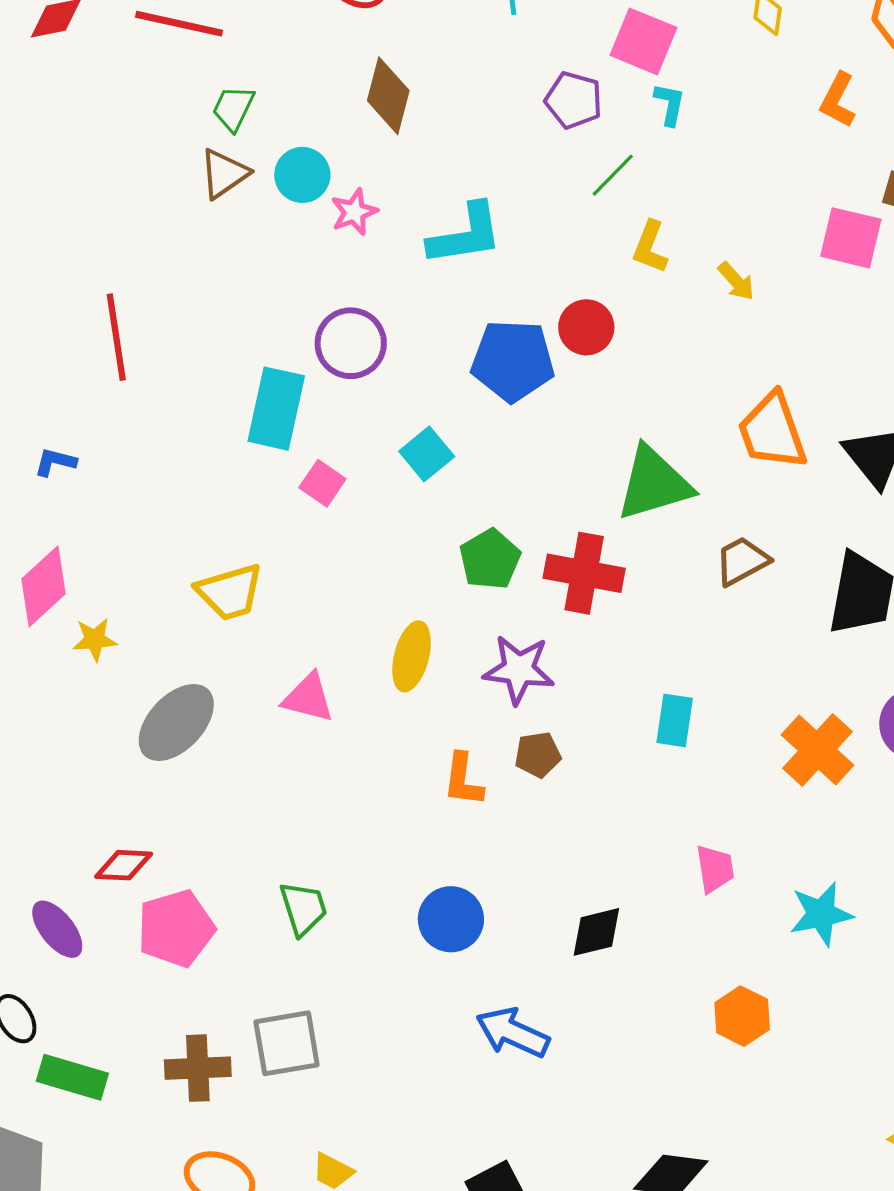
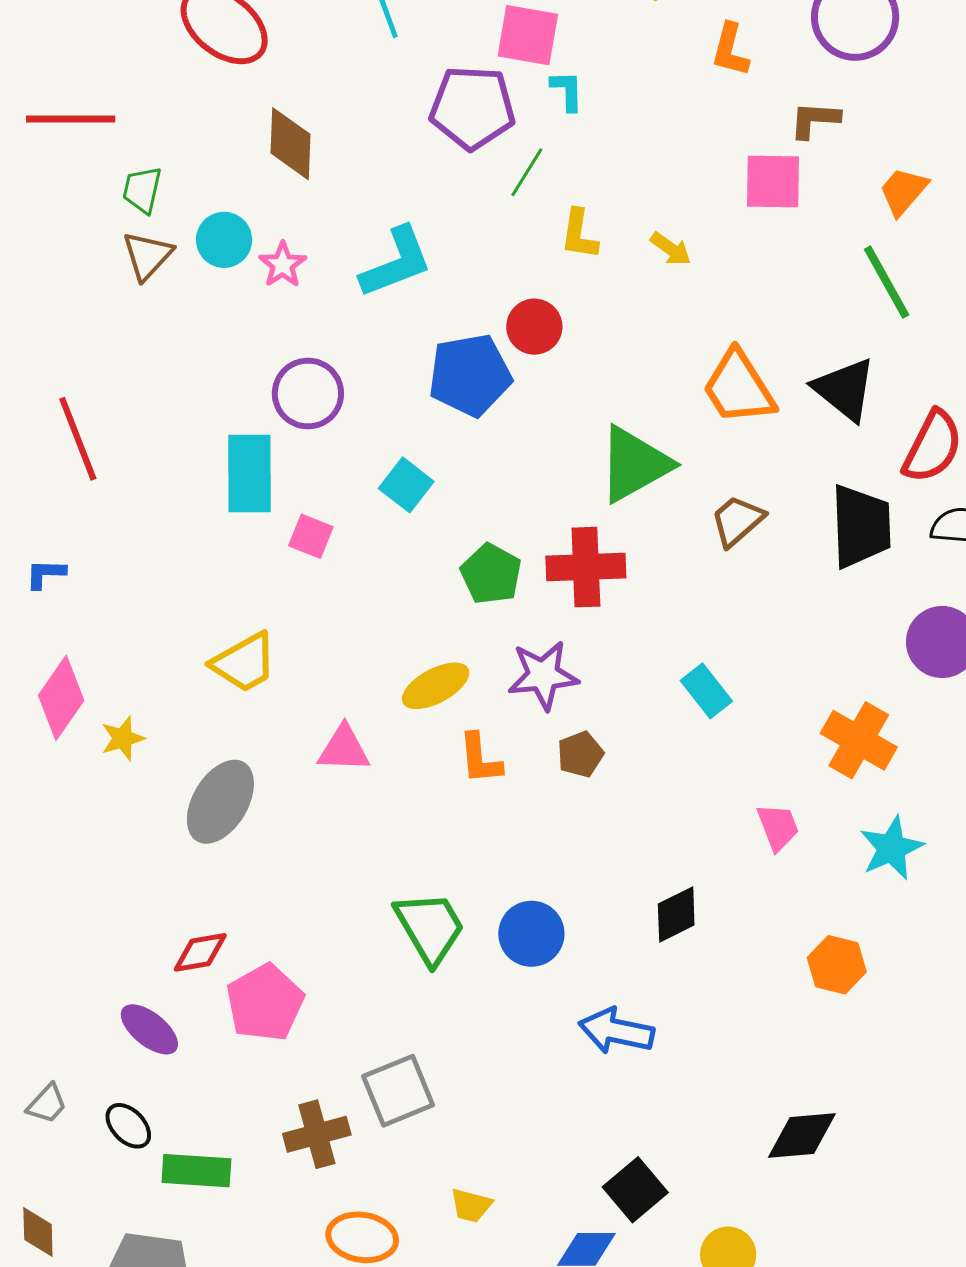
purple pentagon: (574, 100) -> (472, 108), size x1.5
yellow ellipse: (412, 656) -> (436, 686), turned 60
cyan rectangle: (675, 720) -> (706, 691), turned -34
orange cross: (818, 750) -> (859, 740), moved
orange L-shape: (463, 780) -> (480, 759), moved
green trapezoid: (303, 908) -> (430, 927), moved, size x1.4

